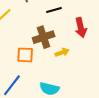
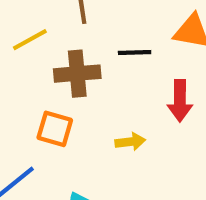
brown cross: (44, 37) -> (77, 74), moved

